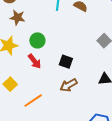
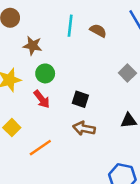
brown star: (17, 18) -> (33, 46), moved
brown arrow: (69, 85) -> (84, 128), turned 42

